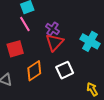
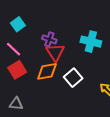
pink line: (25, 24) -> (14, 49), moved
orange diamond: (34, 71) -> (47, 71), moved, turned 40

